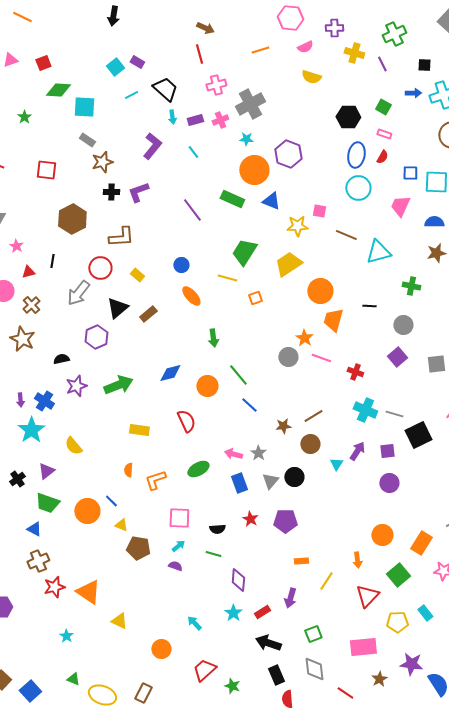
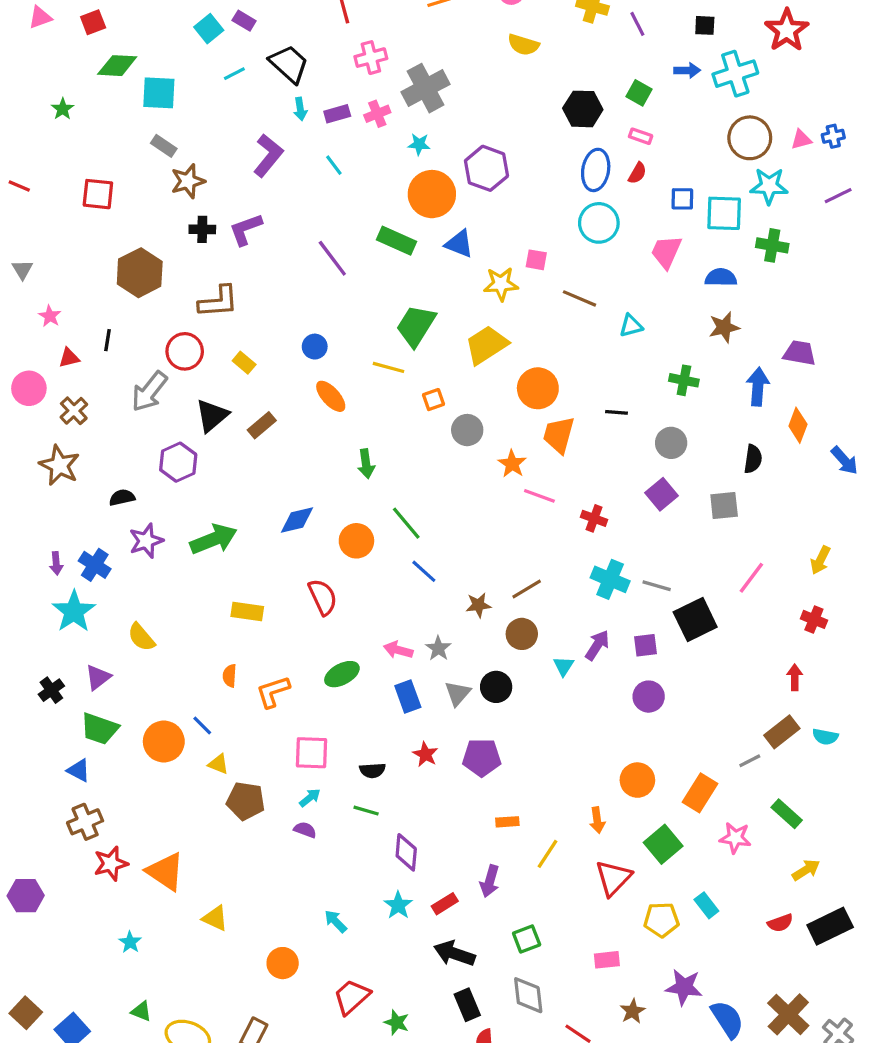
cyan triangle: (378, 252) -> (631, 326), size x0.6
gray circle: (288, 357) -> (467, 430), moved
pink rectangle: (363, 647) -> (607, 960), size x0.6

